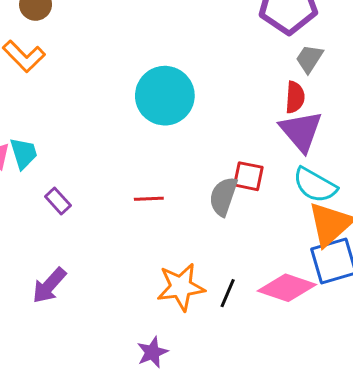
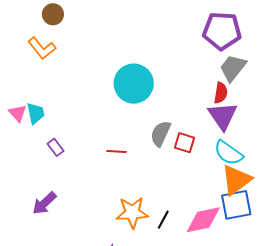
gray trapezoid: (309, 59) -> (233, 68), size x1.4
gray semicircle: (223, 196) -> (161, 134), moved
pink diamond: (287, 288) -> (203, 220), turned -36

